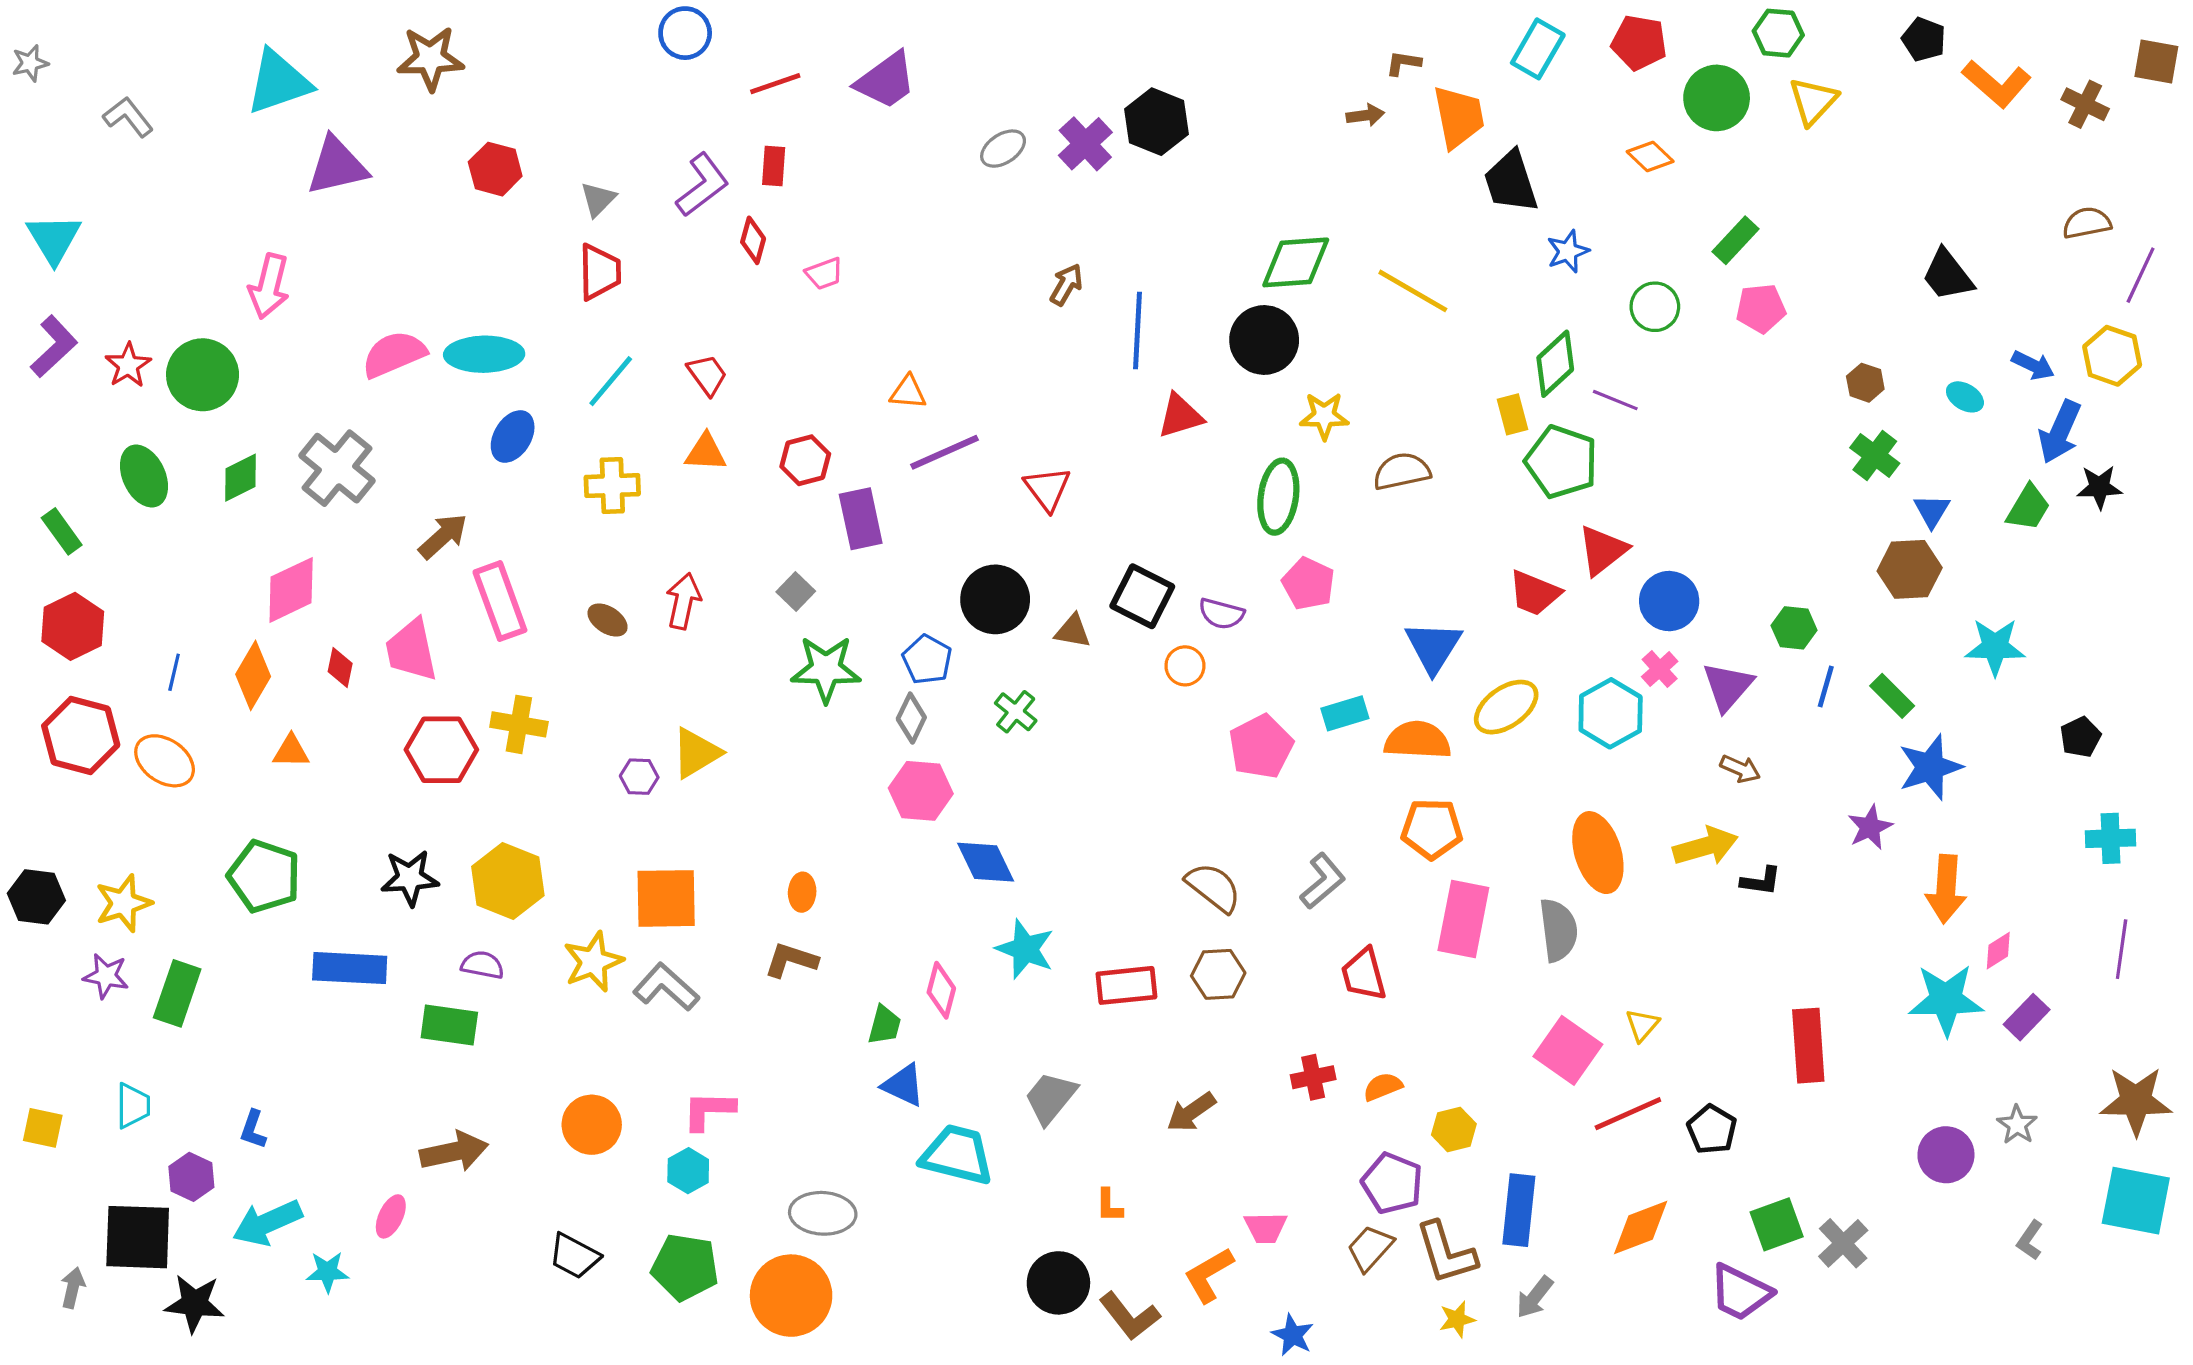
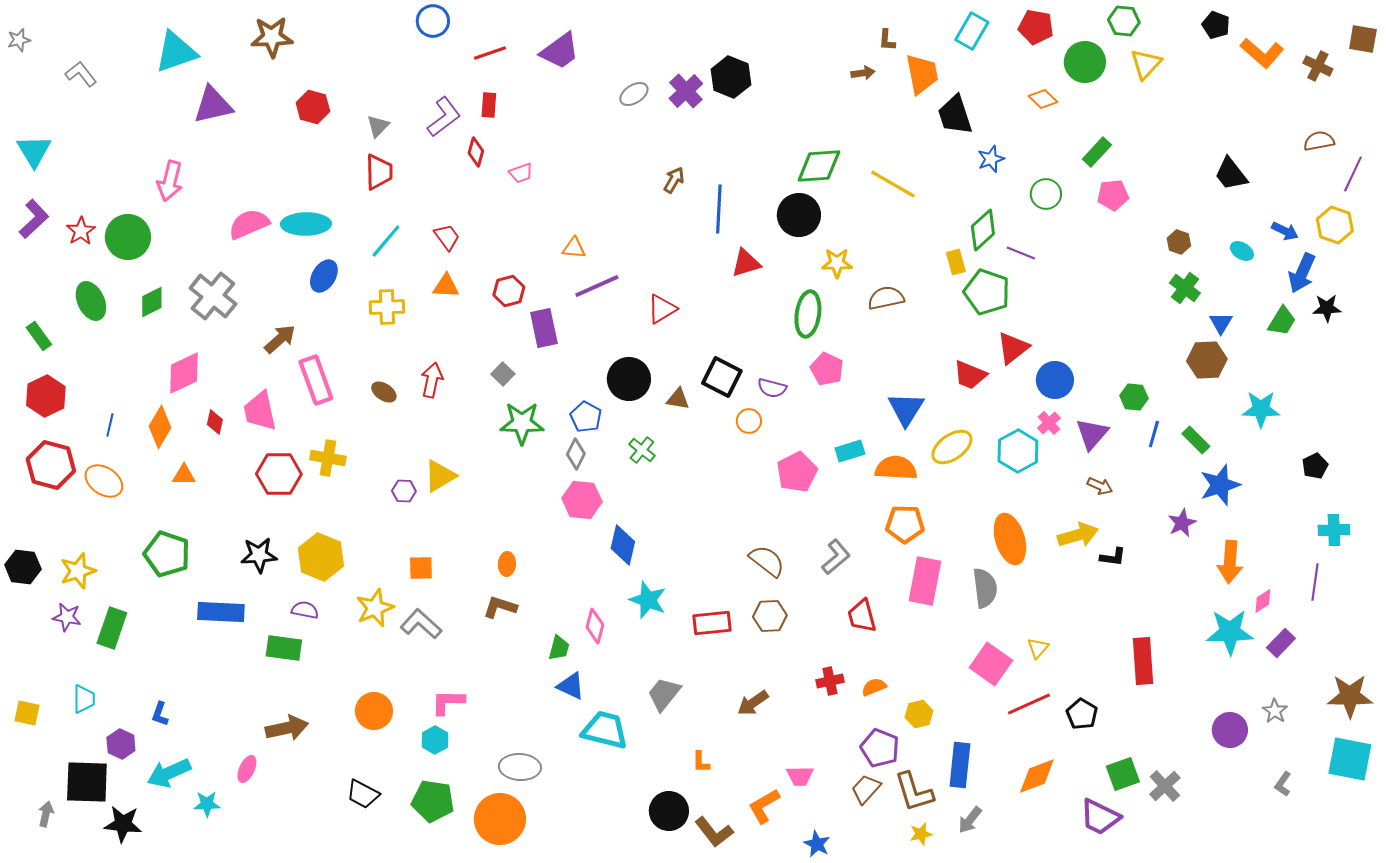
brown L-shape: (1403, 63) -> (887, 40), turned -95
red triangle: (1047, 489) -> (662, 309), turned 36
blue diamond: (986, 862) -> (623, 545), turned 39
orange square: (666, 898) -> (421, 568), size x0.6
purple line: (2122, 949) -> (1315, 582), moved

